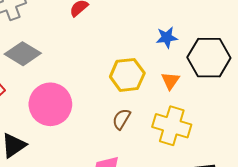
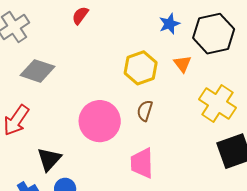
pink circle: (50, 104) -> (100, 121), moved
yellow cross: (172, 126) -> (218, 104), moved, turned 30

